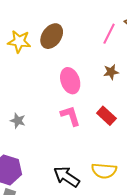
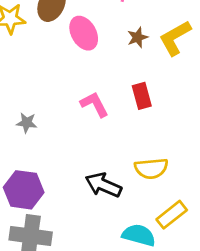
pink ellipse: (70, 81) -> (84, 33), moved
red rectangle: (106, 116) -> (142, 96), turned 42

